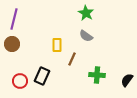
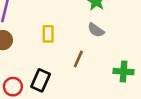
yellow rectangle: (57, 45) -> (48, 34), moved
green cross: (97, 75) -> (124, 72), moved

